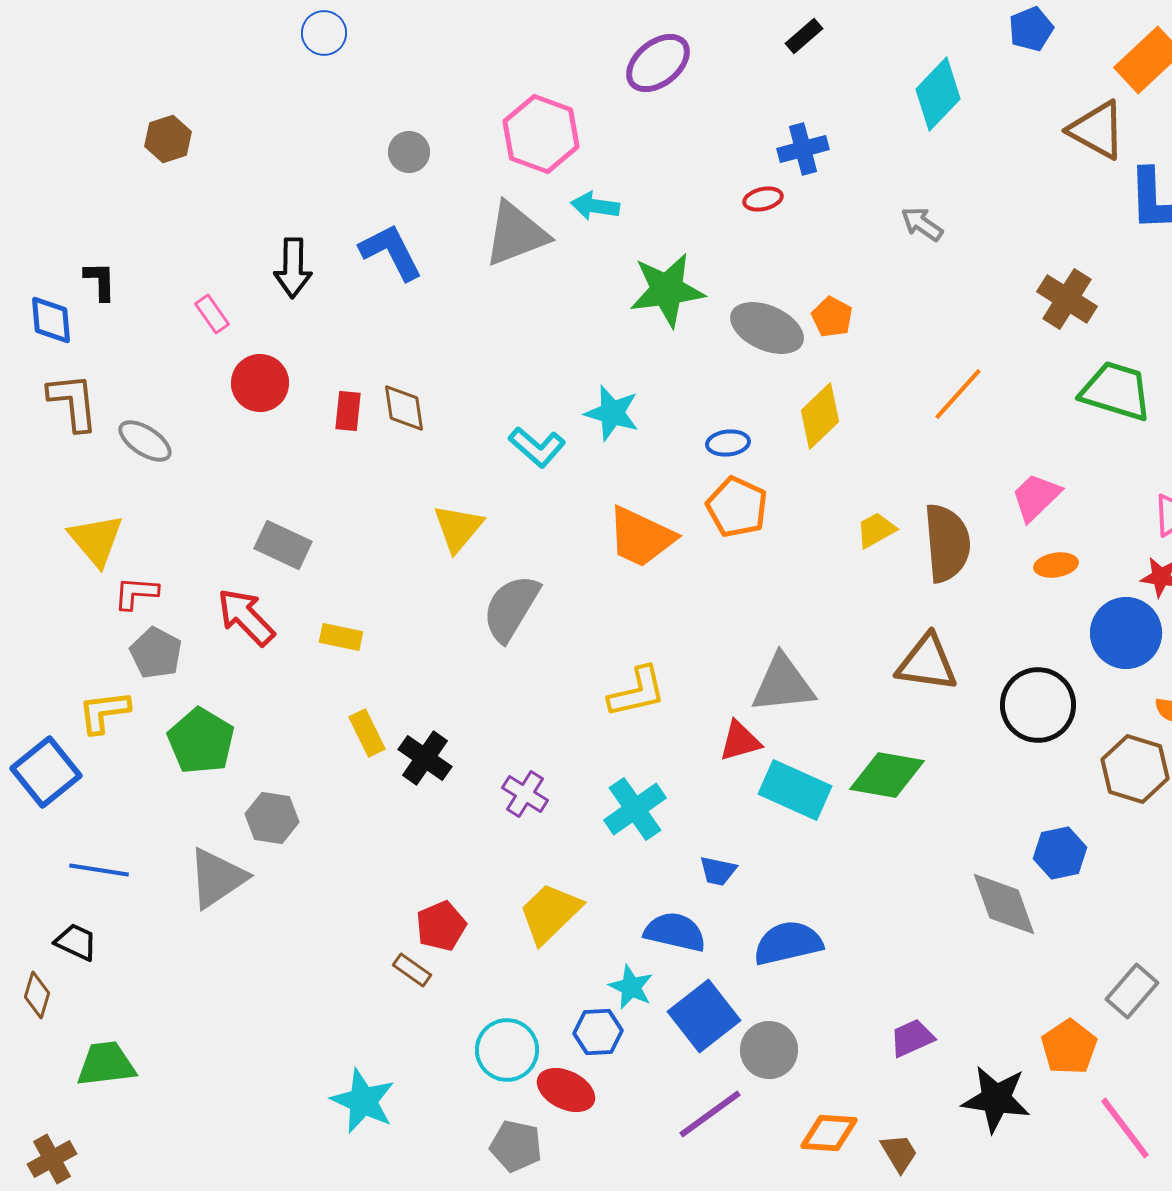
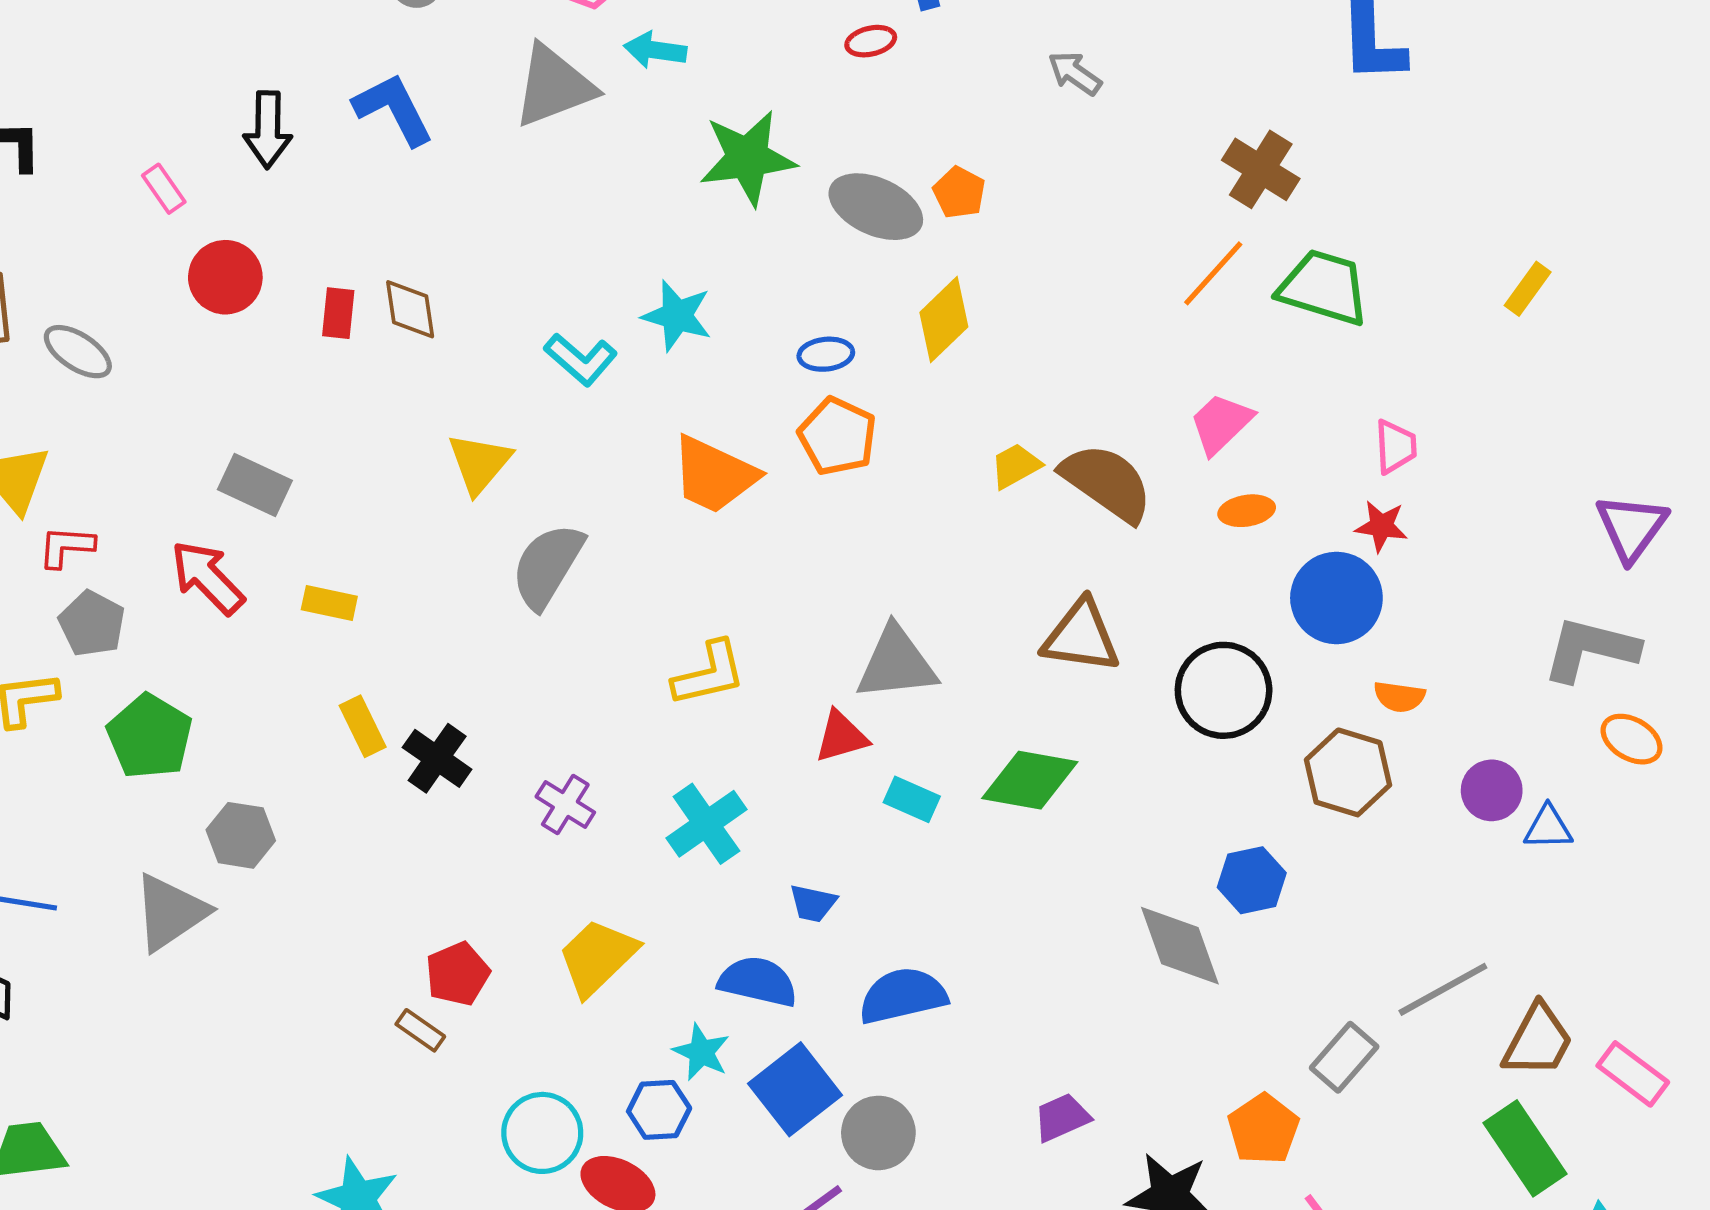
orange line: (958, 394) -> (1213, 273), moved
brown semicircle: (947, 543) -> (1107, 482), turned -50
cyan rectangle: (795, 790) -> (912, 799), size x0.6

